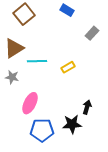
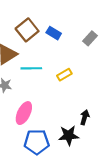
blue rectangle: (67, 10) -> (54, 33), moved
brown square: (24, 14) -> (27, 30), moved

